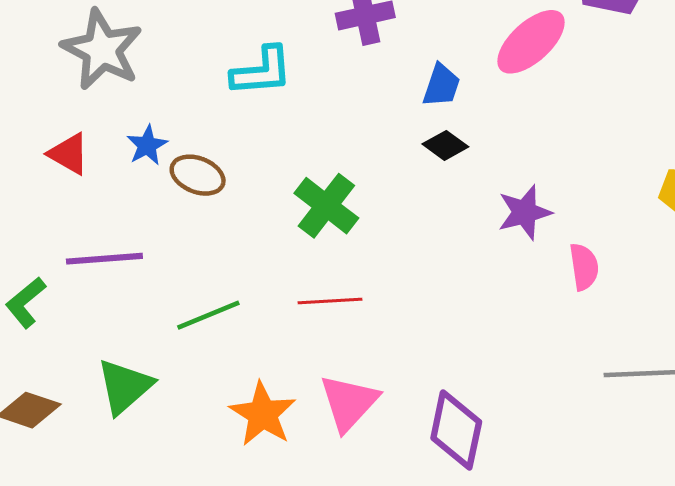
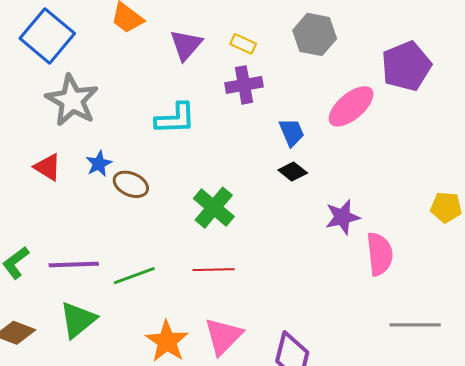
blue trapezoid: (441, 85) -> (292, 132), turned -44
purple line: (104, 259) -> (74, 265), moved
pink semicircle: (584, 267) -> (380, 254), size x1.4

